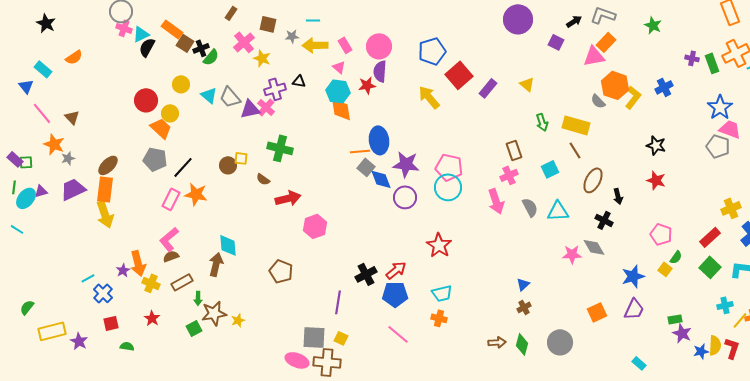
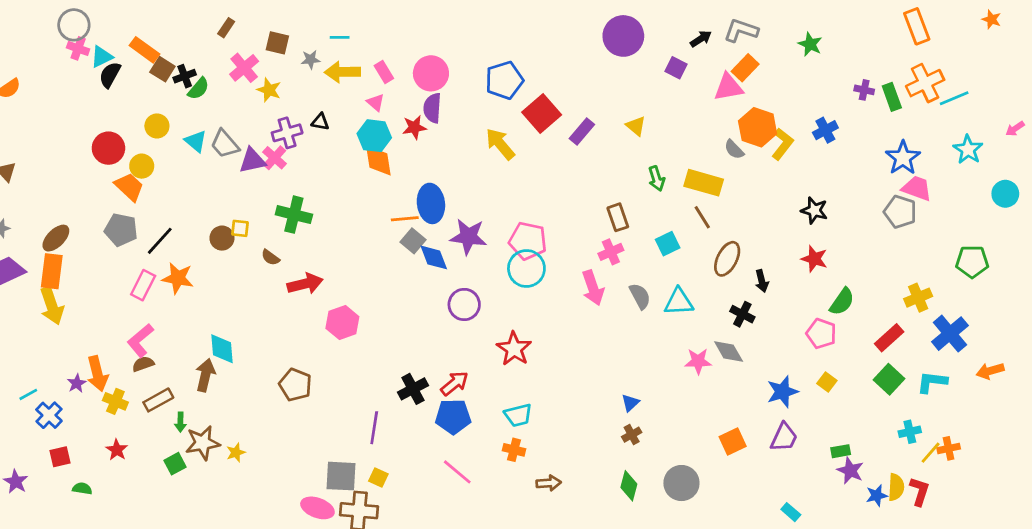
purple circle: (405, 197) -> (464, 304), moved
green semicircle: (676, 257) -> (842, 302), moved, size x1.5
brown arrow: (497, 342) -> (549, 483), moved

